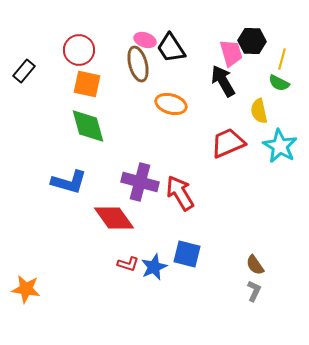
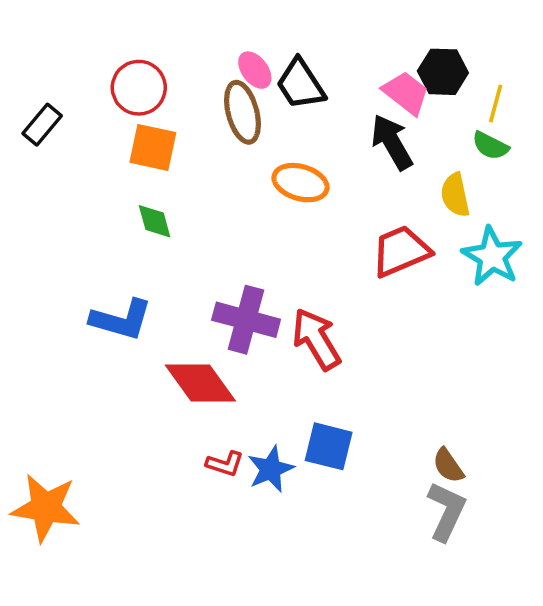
pink ellipse: (145, 40) -> (255, 70), turned 35
pink trapezoid: (231, 53) -> (406, 93), turned -36
green diamond: (88, 126) -> (155, 221), size x0.6
orange star: (26, 289) -> (46, 508), size x1.4
gray L-shape: (254, 291) -> (446, 511), size x1.6

